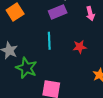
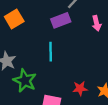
red star: (80, 47) -> (80, 88), moved

